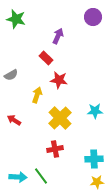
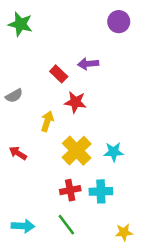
purple arrow: (58, 36) -> (88, 64), moved, turned -119
cyan star: (95, 111) -> (114, 152), moved
cyan cross: (94, 159) -> (101, 191), moved
green line: (41, 176) -> (66, 225), moved

